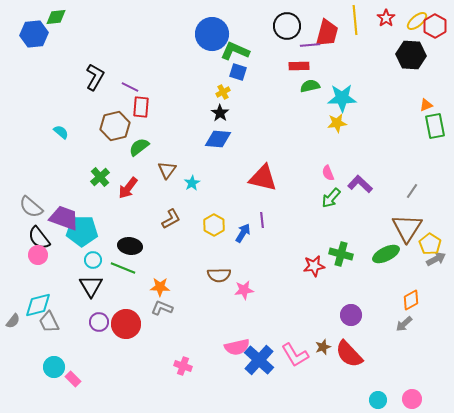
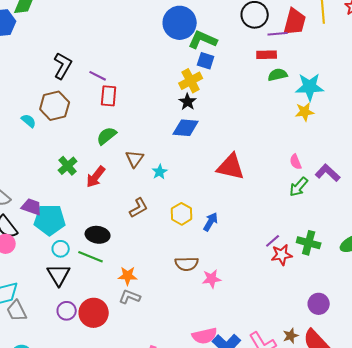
yellow cross: (223, 92) -> (191, 81), size x1.6
brown hexagon: (115, 126) -> (55, 106), moved
purple trapezoid: (64, 218) -> (32, 207), size x0.7
purple line: (262, 220) -> (273, 241), moved, turned 56

